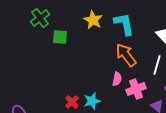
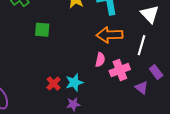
green square: (60, 37) -> (42, 30), moved
orange arrow: (126, 55) -> (109, 35), turned -55

